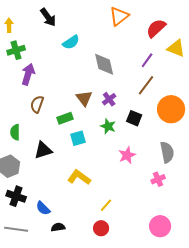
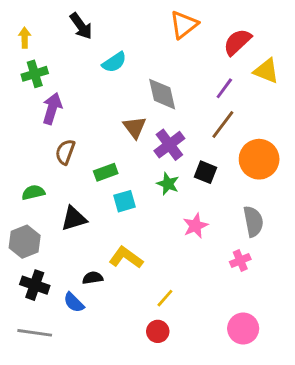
brown triangle: (84, 98) -> (135, 127), moved
purple cross: (109, 99) -> (169, 145), size x1.5
green semicircle: (15, 132) -> (33, 192), turned 77
black semicircle: (58, 227) -> (93, 278), moved

